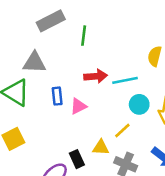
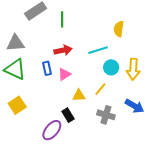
gray triangle: (34, 63) -> (15, 43), moved
red arrow: (96, 76) -> (63, 50), moved
yellow triangle: (101, 147) -> (79, 95), moved

